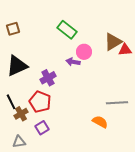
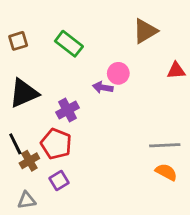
green rectangle: (67, 30) -> (69, 44), moved
brown triangle: (113, 42) -> (145, 31), moved
orange semicircle: (100, 122) -> (166, 172), moved

